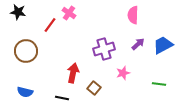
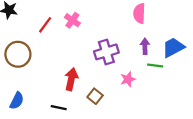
pink cross: (69, 13) -> (72, 20), moved
purple arrow: (138, 44) -> (145, 46), turned -48
green line: (159, 84) -> (155, 66), moved
blue semicircle: (25, 92) -> (17, 101), turned -77

